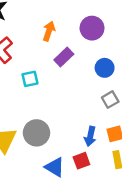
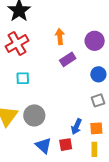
orange arrow: (49, 31) -> (60, 37), turned -35
cyan square: (30, 79) -> (23, 78), moved

